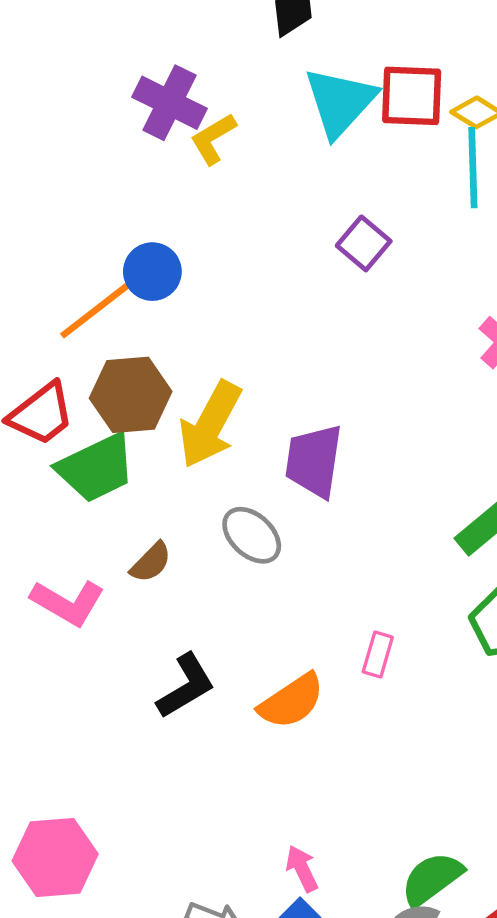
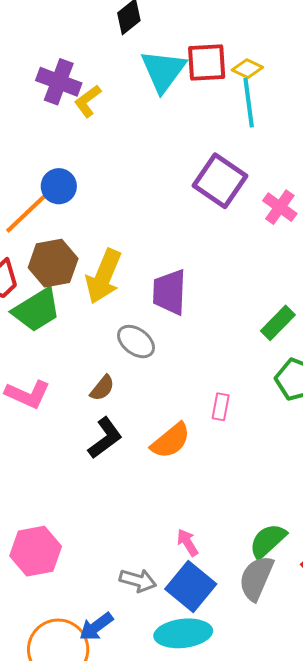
purple square: (364, 243) -> (220, 181), moved, size x1.6
brown semicircle: (151, 562) -> (102, 388), moved

